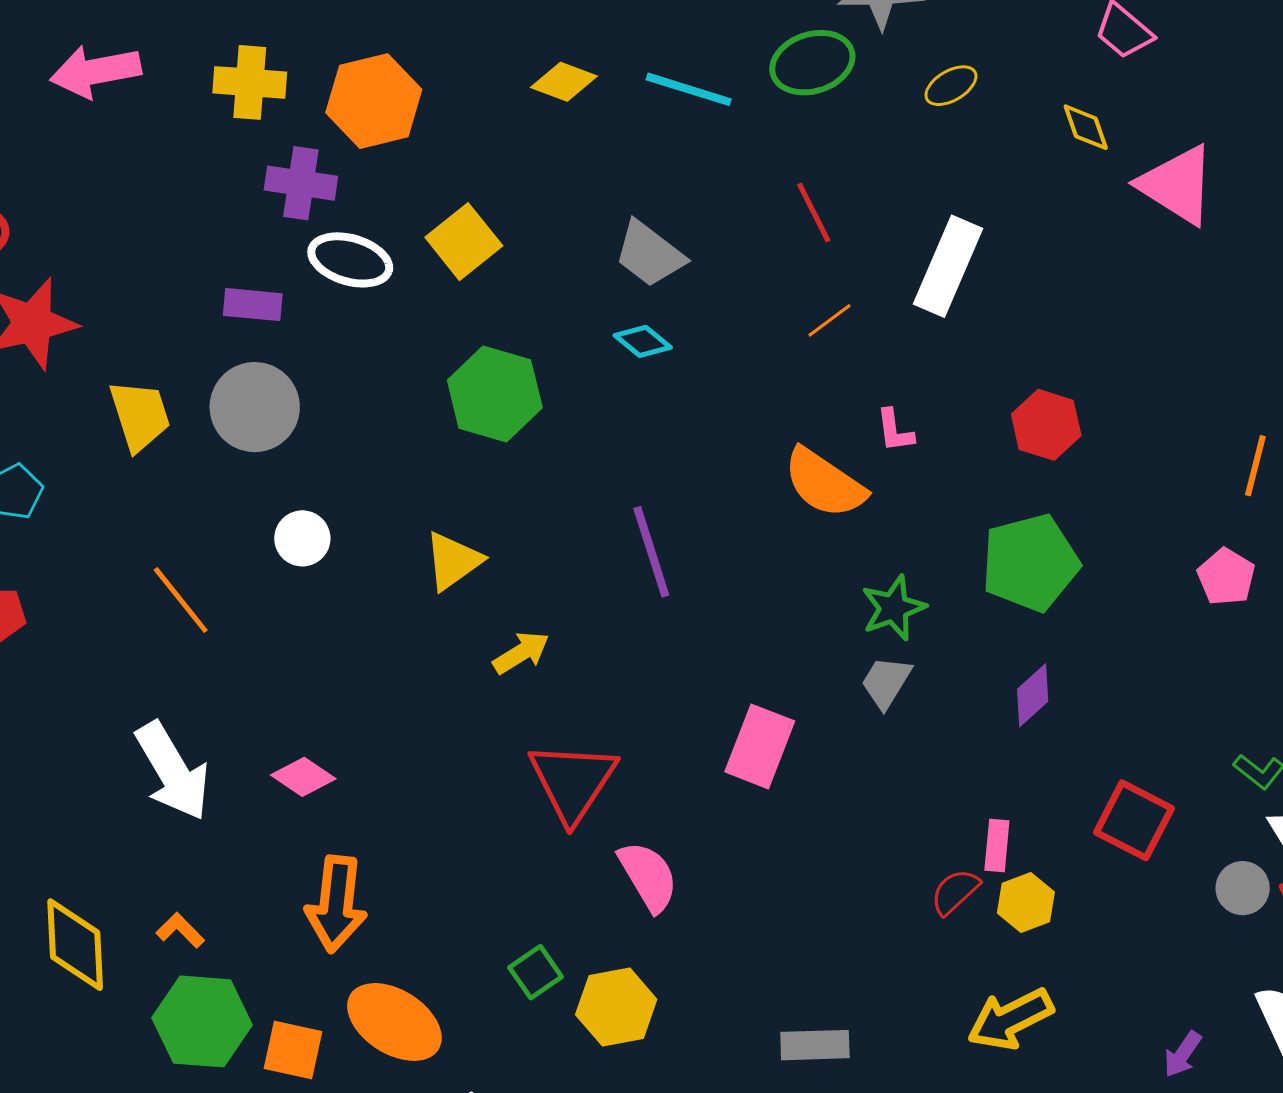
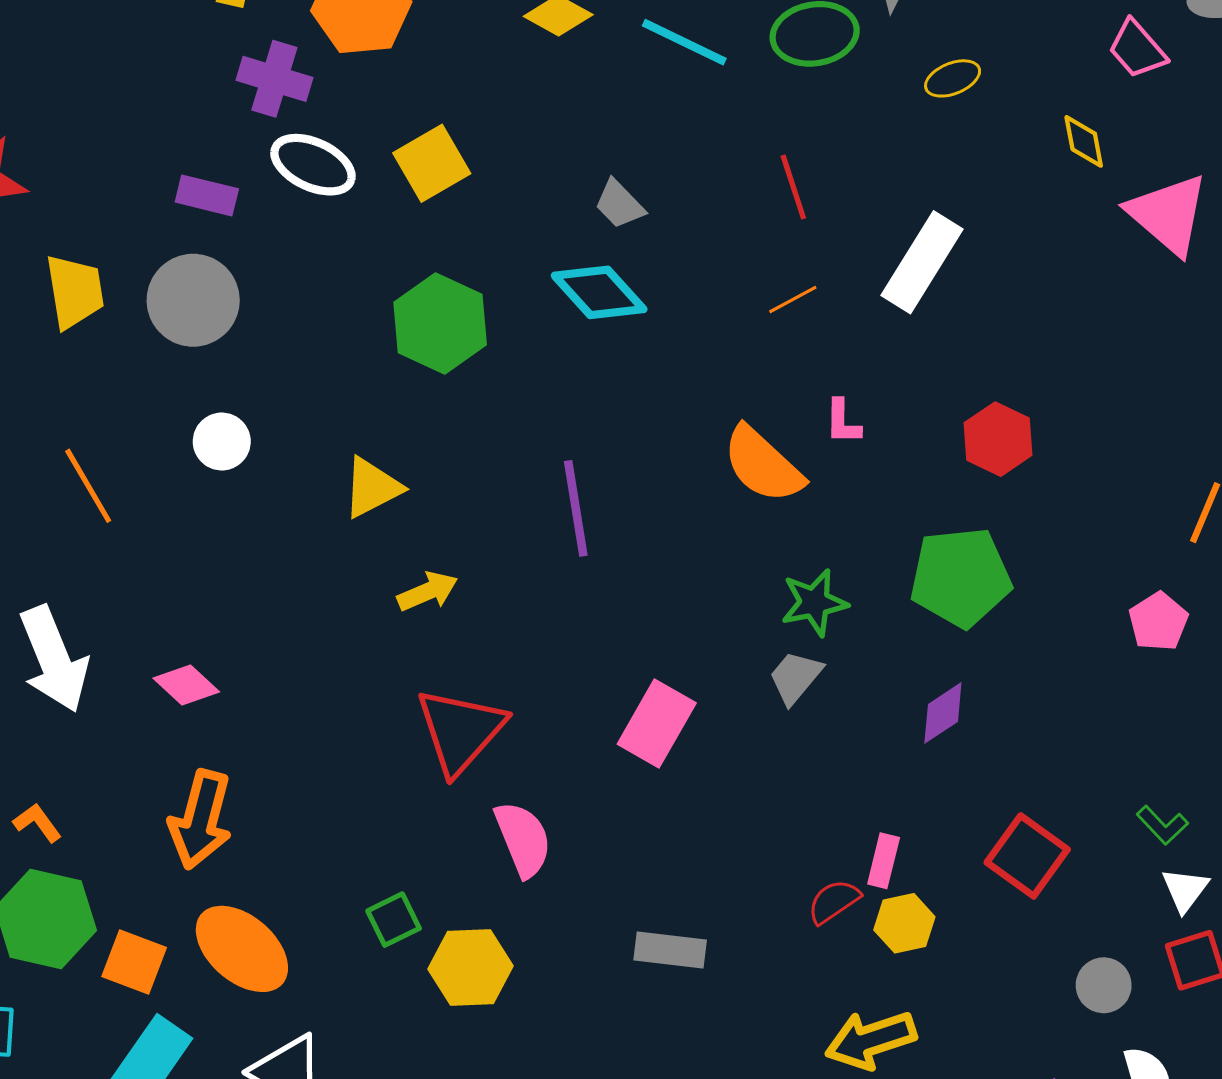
gray trapezoid: (650, 254) -> (619, 204), size x0.7
cyan diamond: (643, 341) -> (599, 292), size x1.6
gray circle: (1243, 888) -> (1104, 985), moved
gray rectangle: (815, 1045) -> (670, 950), moved

